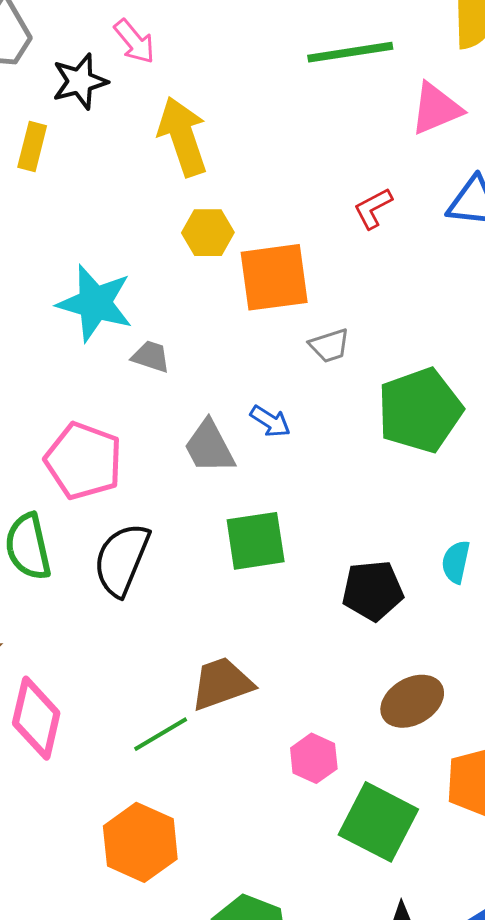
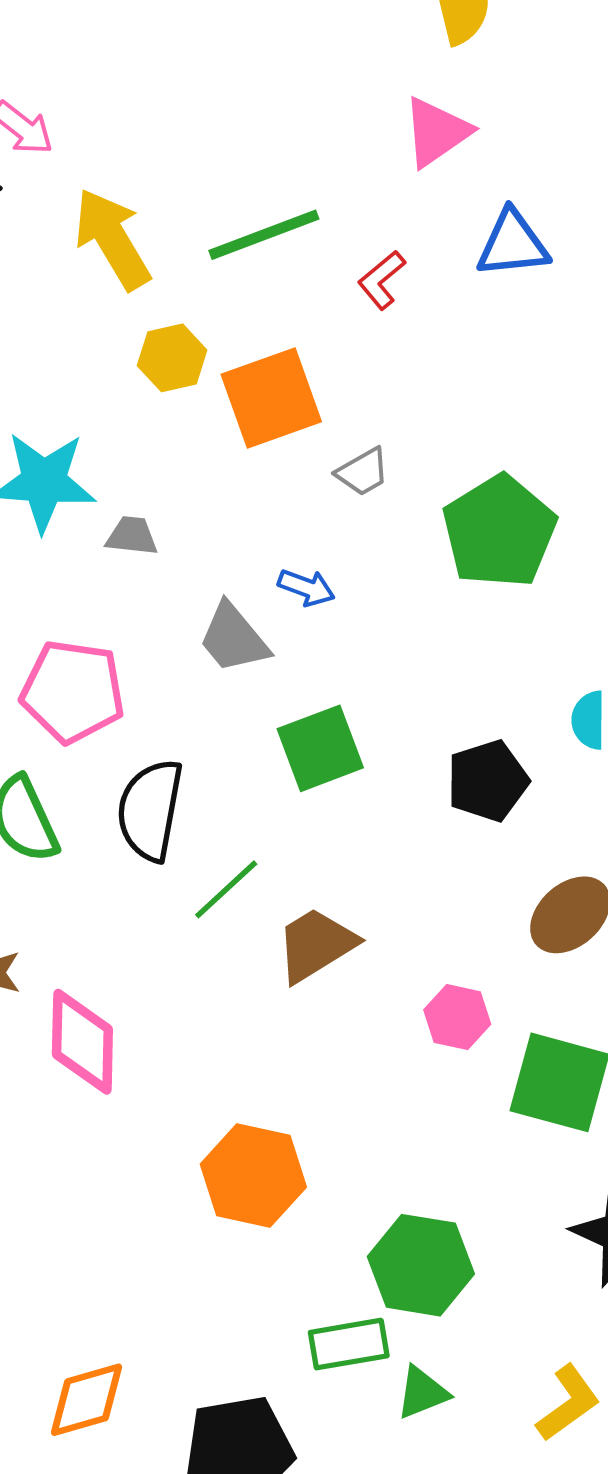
green line: (350, 52) -> (264, 235), moved
green line: (161, 734) -> (226, 889), moved

